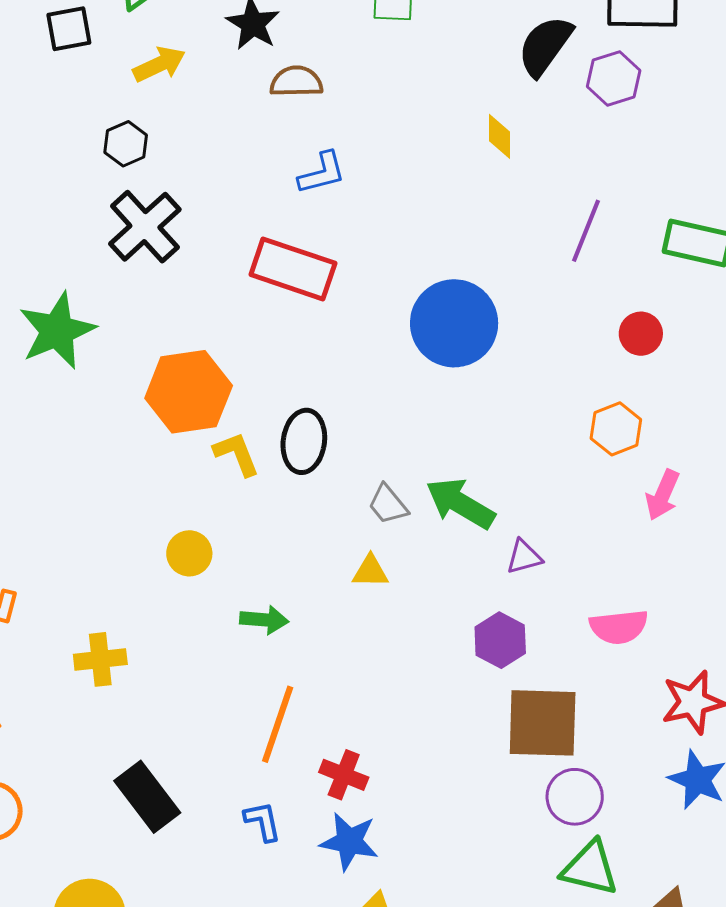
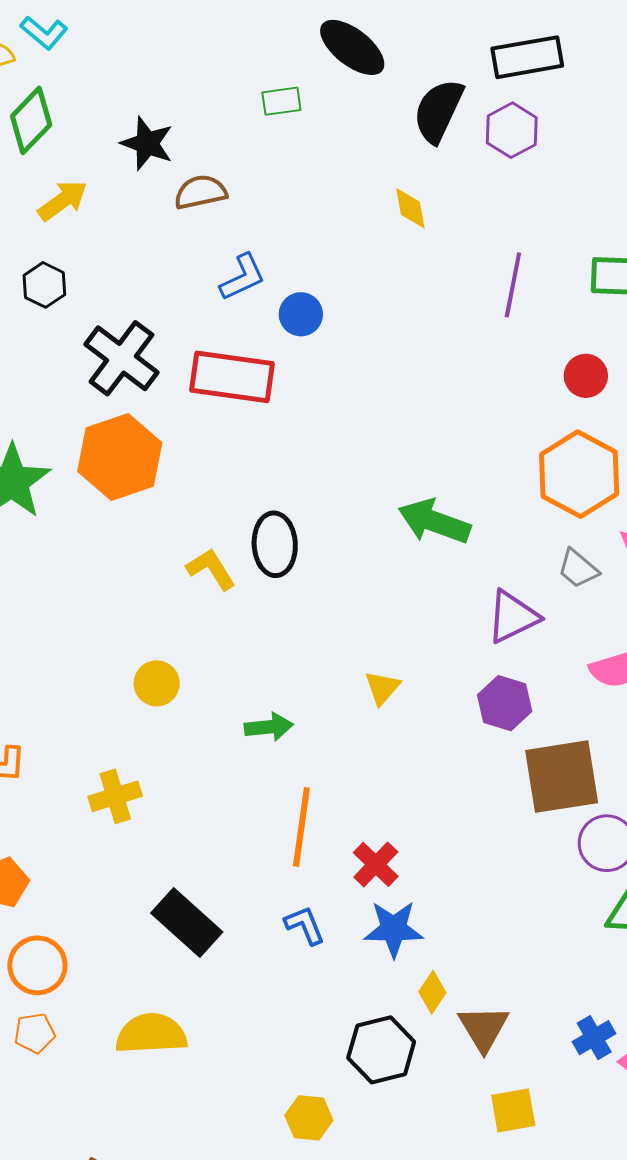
black cross: (145, 227) -> (121, 358), moved
blue circle: (454, 323) -> (301, 314), moved, size x0.5
orange hexagon: (189, 392) -> (120, 457), moved
orange hexagon: (616, 429) -> (579, 474), size x1.6
green arrow: (460, 503) -> (434, 521), moved
gray trapezoid: (388, 504) -> (578, 569), moved
yellow circle: (189, 553) -> (157, 683), moved
purple triangle: (524, 557) -> (513, 617), size x1.5
yellow triangle: (370, 571) -> (382, 688), moved, turned -39
red cross: (344, 775) -> (376, 864), turned 33

